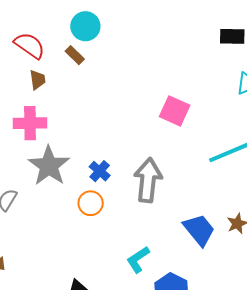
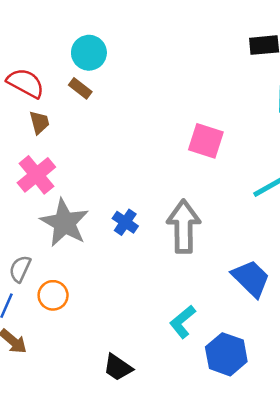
pink cross: (30, 123) -> (36, 175), turned -32
orange circle: (91, 203) -> (53, 295), moved

